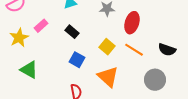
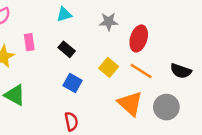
pink rectangle: (41, 26) -> (29, 42), turned -56
orange triangle: (108, 77) -> (130, 103), moved

